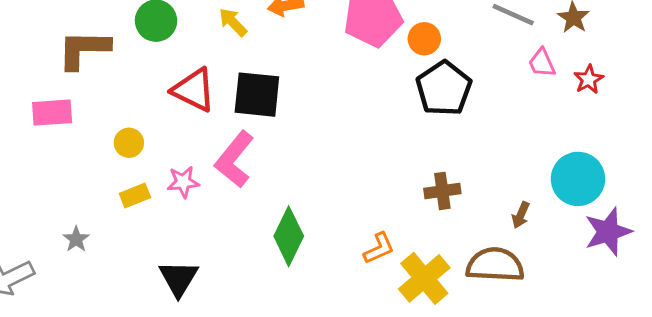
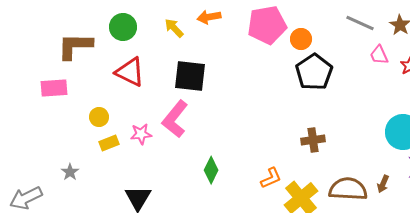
red triangle: (194, 90) -> (130, 72), moved
yellow circle: (129, 143) -> (99, 117), moved
brown arrow: (521, 215) -> (383, 184), moved
green diamond: (289, 236) -> (211, 170), size x0.7

